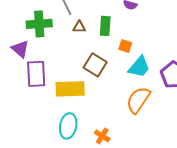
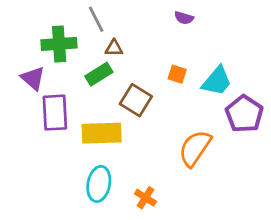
green rectangle: (105, 26) -> (99, 74), moved, turned 54
cyan trapezoid: (139, 67) -> (217, 81), moved

